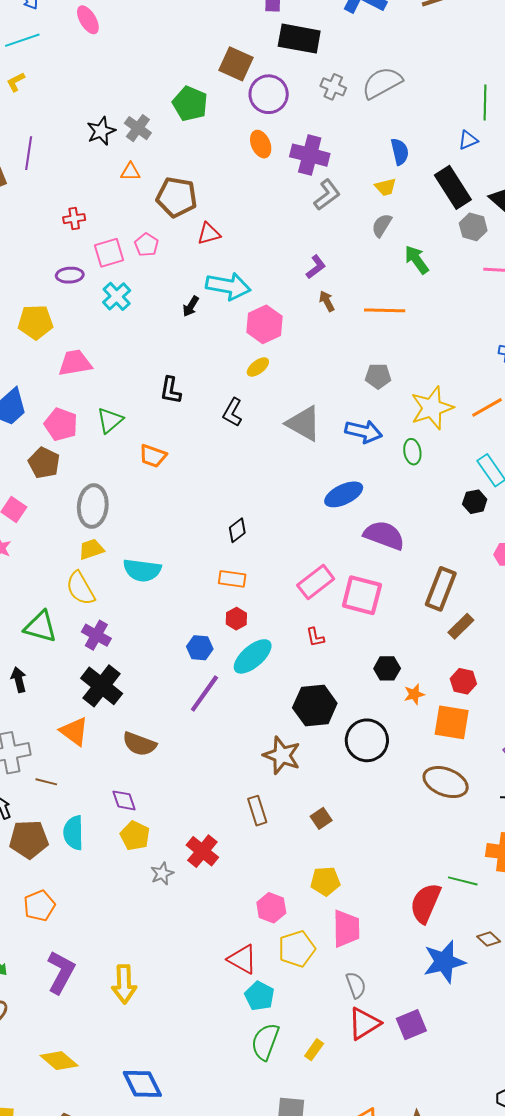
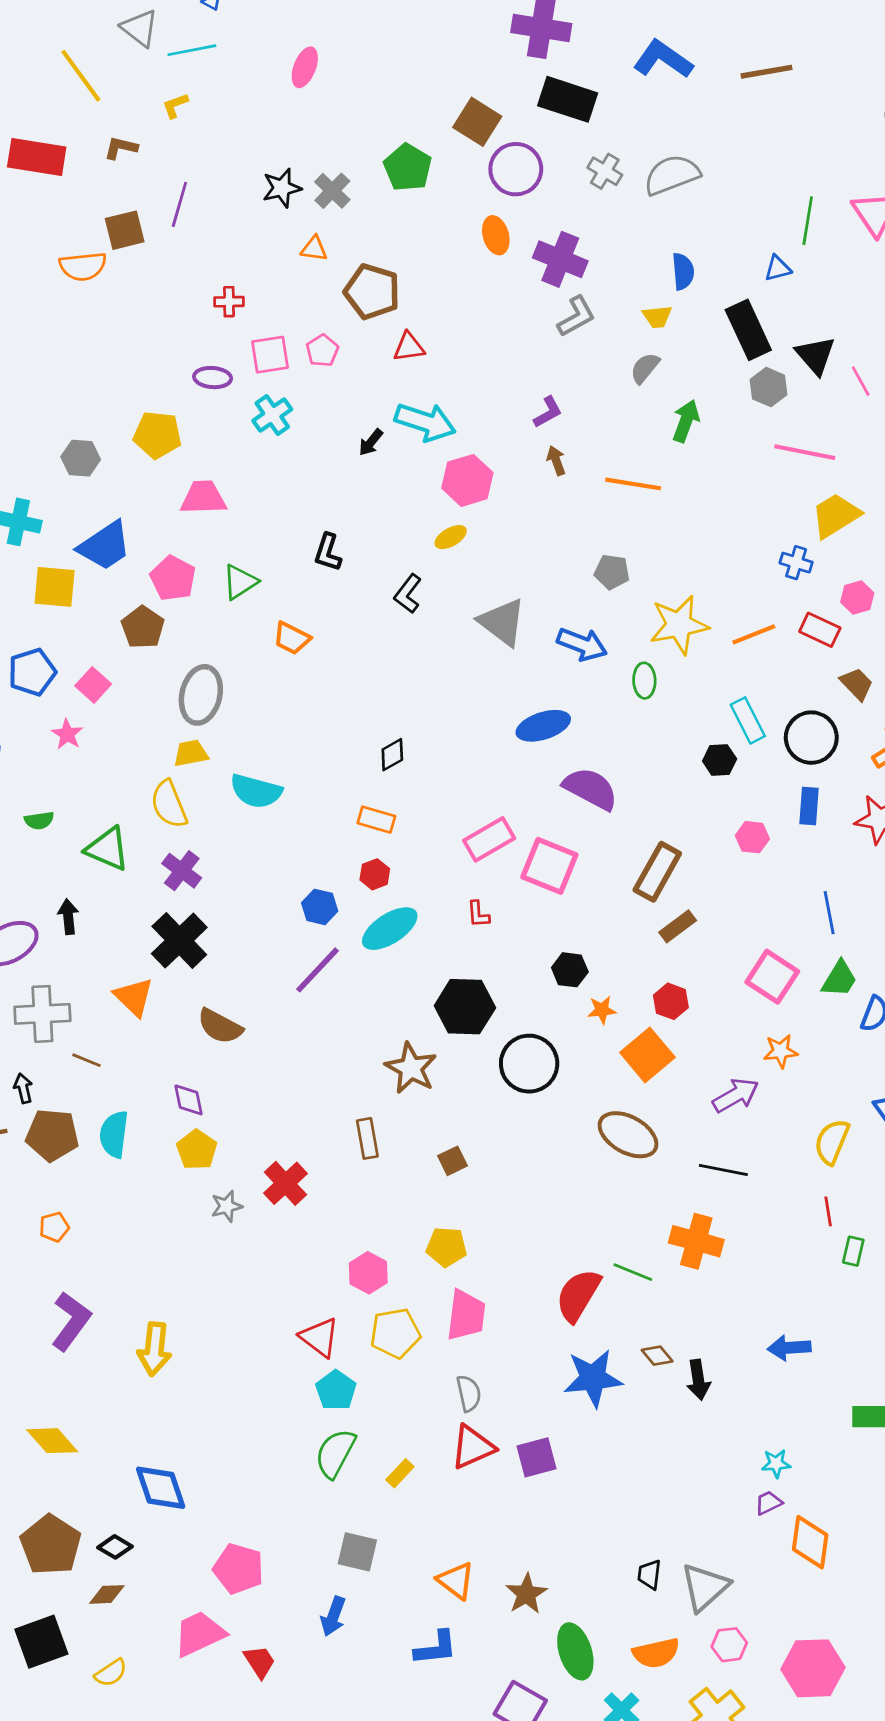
pink ellipse: (88, 20) -> (305, 67), moved, turned 44
green arrow: (417, 260) -> (686, 421), turned 48
orange square: (452, 722) -> (647, 1055), turned 33
orange pentagon: (39, 906) -> (54, 1227), size x0.7

